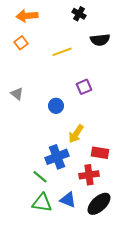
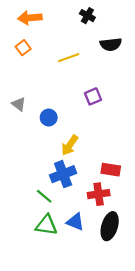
blue circle: (56, 106) -> (49, 118), moved
yellow arrow: (76, 134) -> (70, 145), moved
black ellipse: (99, 204) -> (110, 226), turned -30

